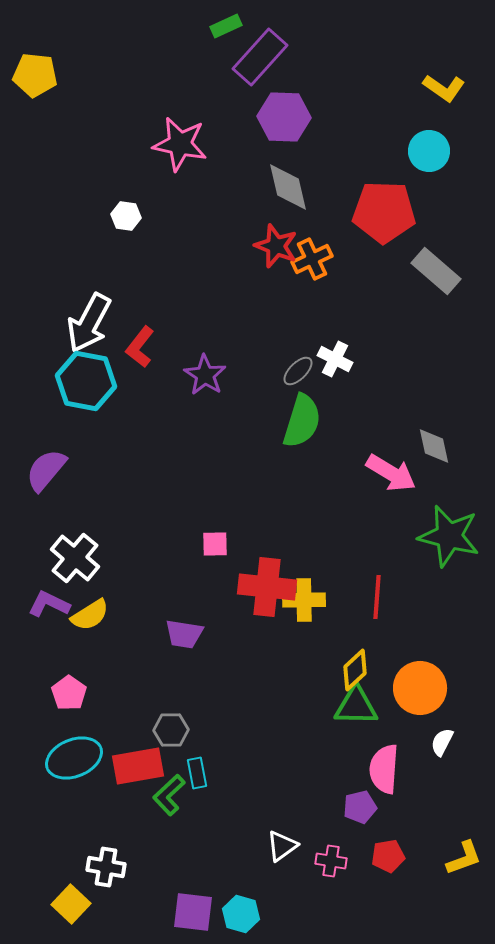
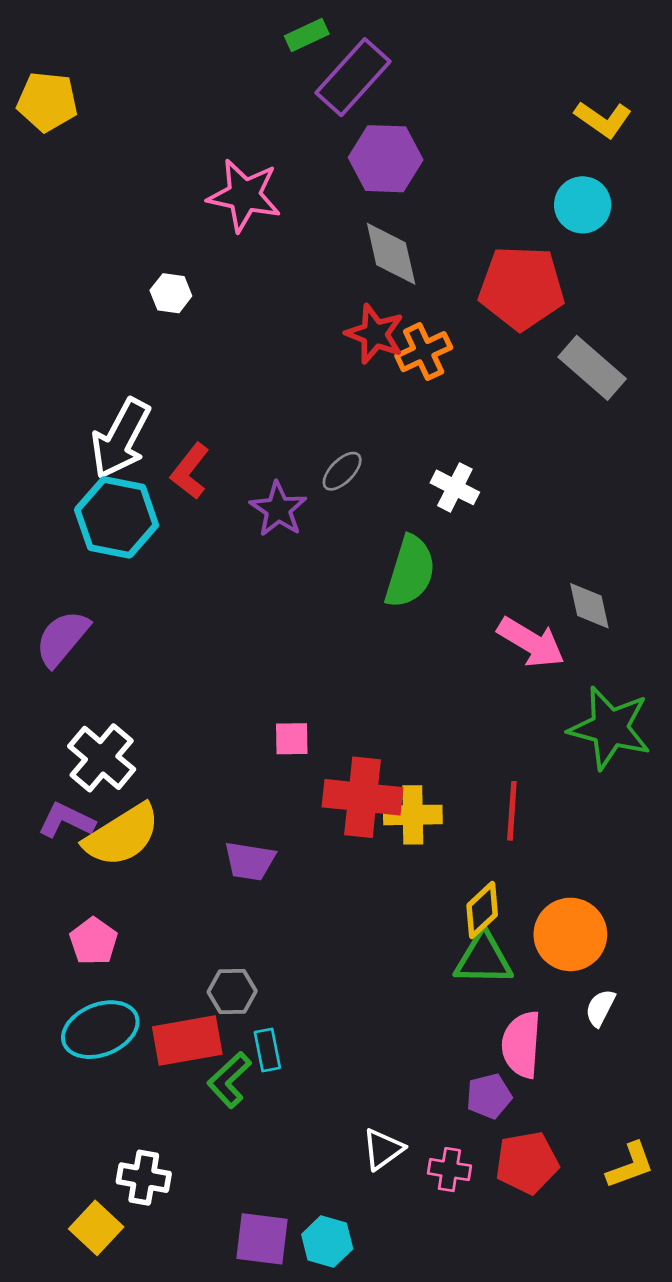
gray ellipse: (298, 371) -> (342, 471), moved
yellow semicircle: (90, 615) -> (122, 835), size x1.5
red pentagon: (388, 856) -> (527, 1163), size x1.4

